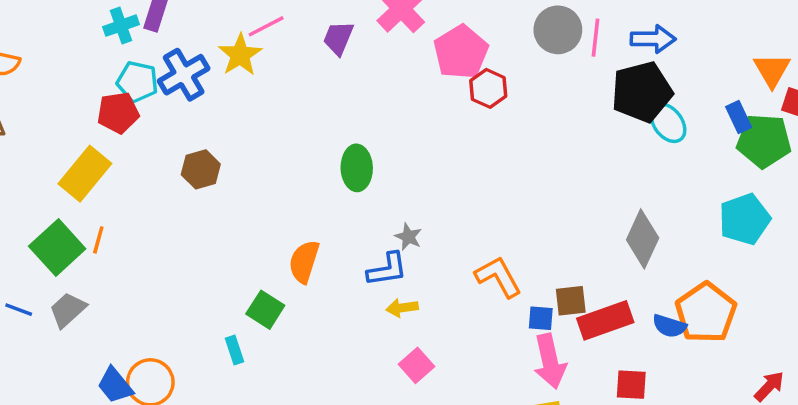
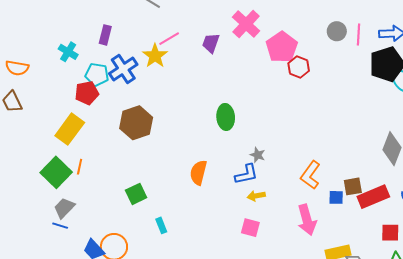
cyan cross: (121, 26) -> (68, 52), moved, turned -36
gray circle: (558, 30) -> (337, 31), size x0.7
brown hexagon: (201, 169) -> (136, 123), size x1.5
orange L-shape: (498, 277) -> (310, 175), turned -112
blue line: (19, 310) -> (60, 226), moved
green square: (265, 310) -> (136, 194), moved, turned 35
pink arrow: (550, 361) -> (307, 220), moved
pink square: (416, 365) -> (250, 228), moved, turned -30

